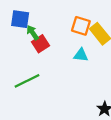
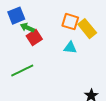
blue square: (20, 19) -> (16, 16), turned -30
green arrow: (33, 33) -> (27, 28), turned -32

